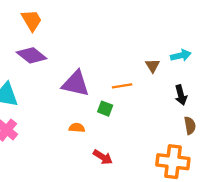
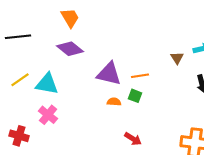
orange line: (122, 86) -> (140, 76), moved
orange semicircle: (77, 128) -> (114, 102), moved

